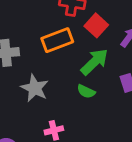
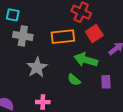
green arrow: (94, 62) -> (86, 60), turned -135

